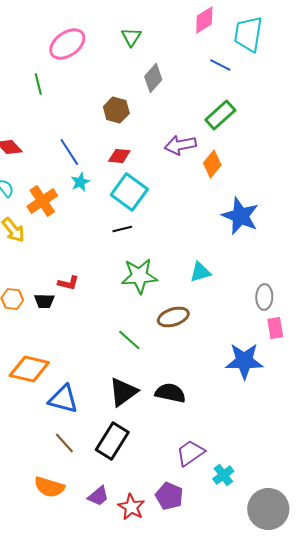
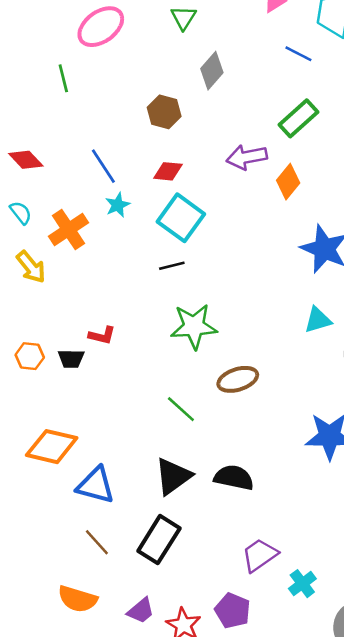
cyan triangle: (200, 272) -> (318, 320), moved

